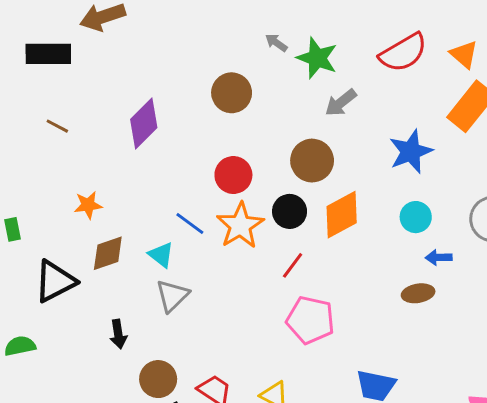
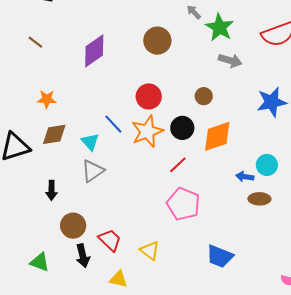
gray arrow: (341, 103) -> (230, 60), turned -135
brown circle: (312, 161) -> (204, 96), size x0.6
cyan circle: (416, 217) -> (267, 165), moved
blue arrow: (439, 257) -> (245, 177), moved

